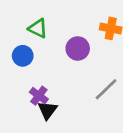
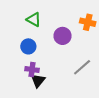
blue circle: (23, 56) -> (28, 46), moved
purple cross: (39, 96) -> (32, 69), turned -32

